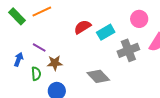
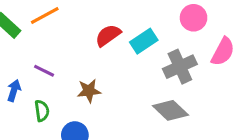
brown star: (55, 63) -> (89, 91), moved
gray diamond: (98, 76) -> (170, 110), moved

